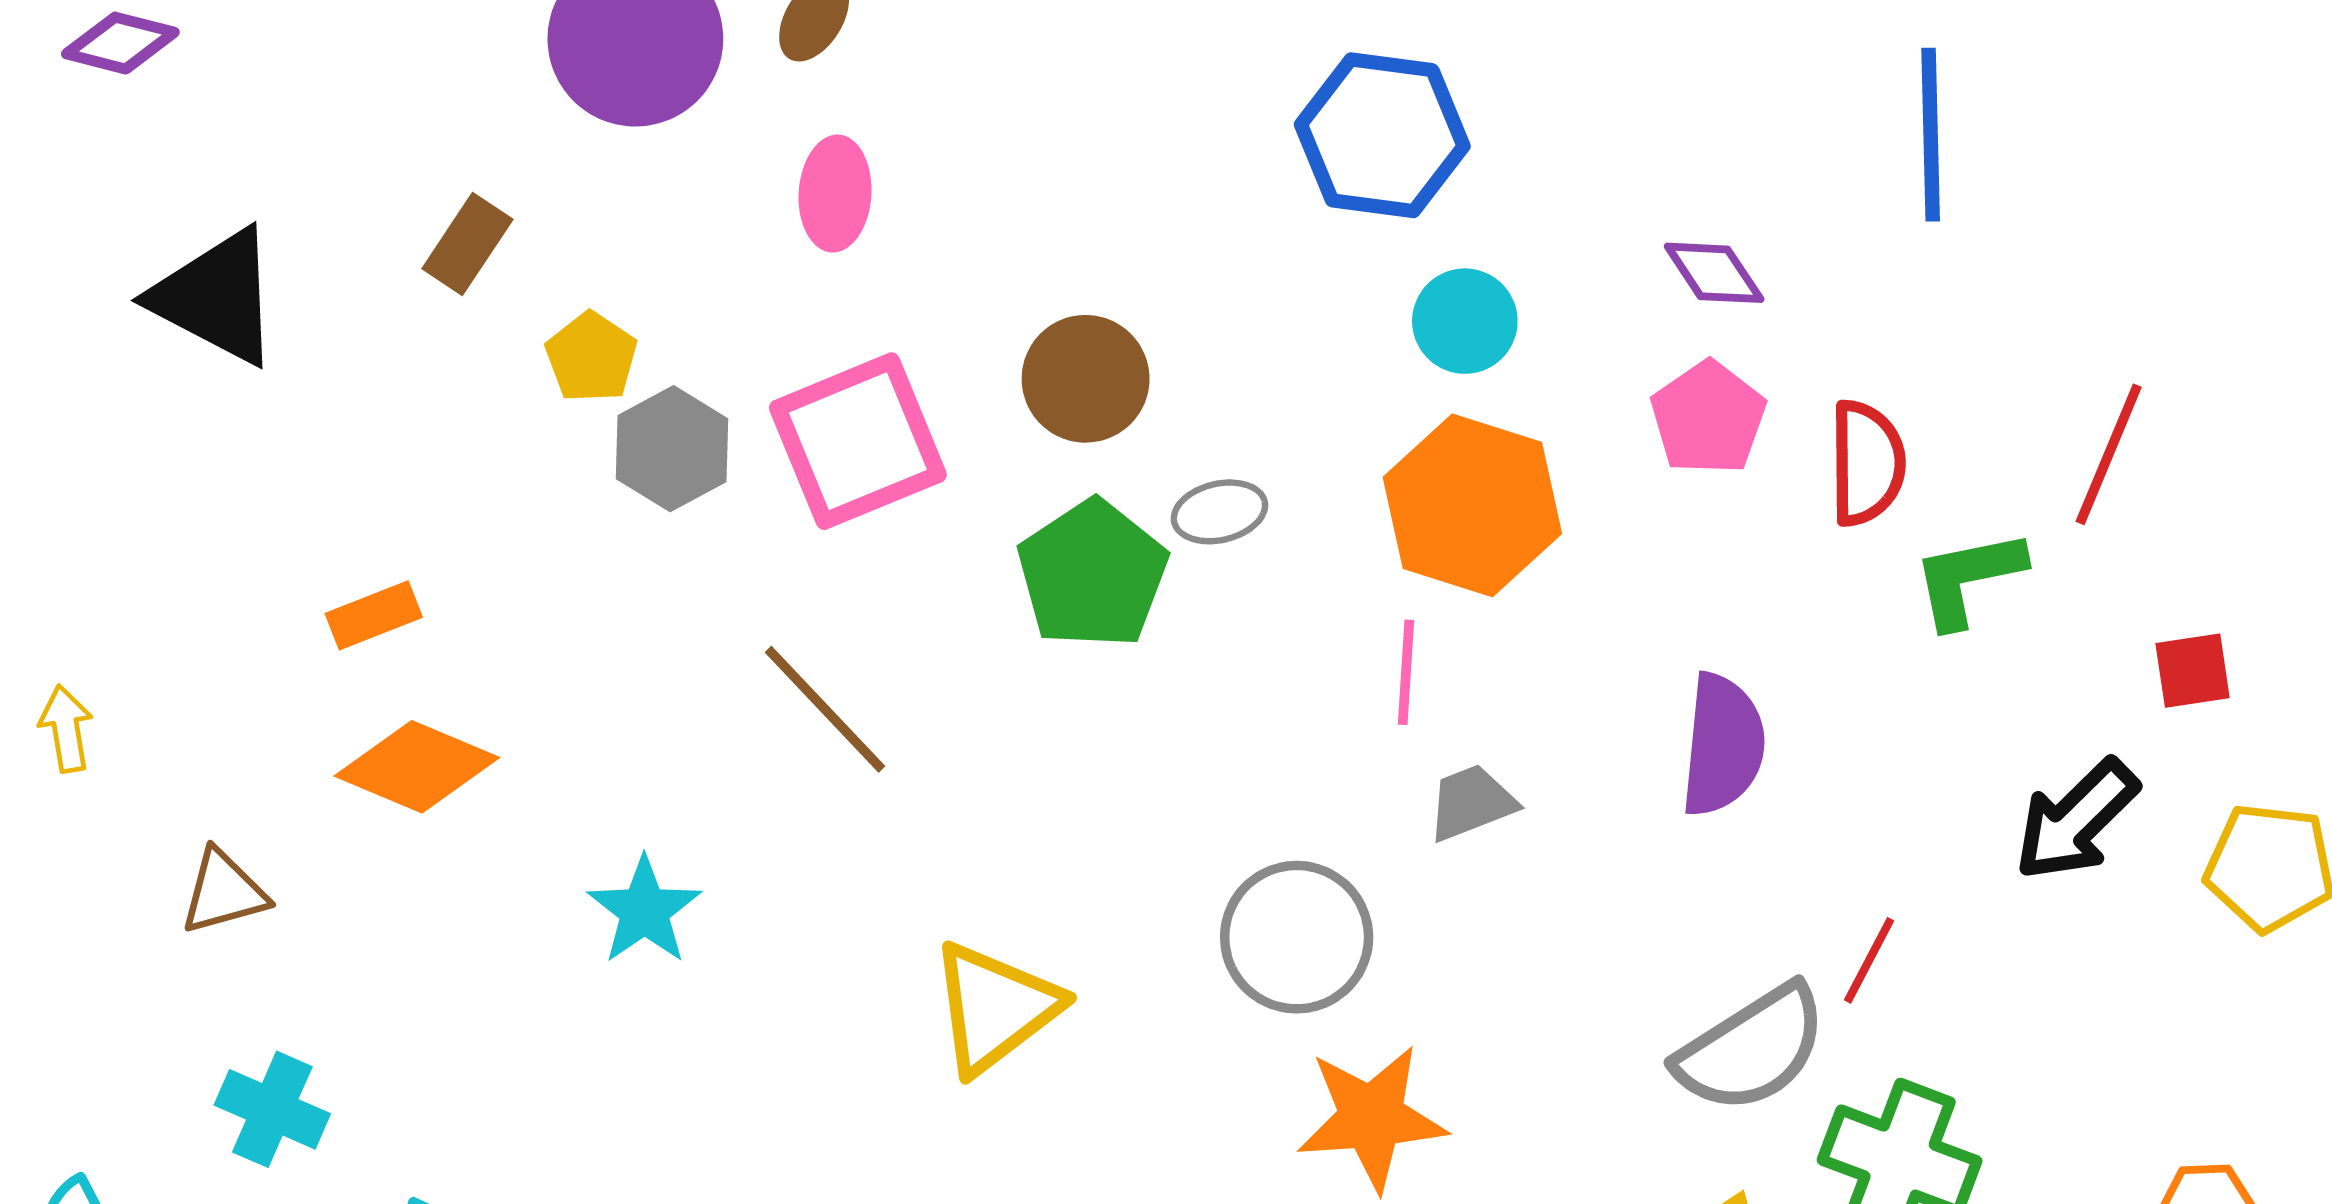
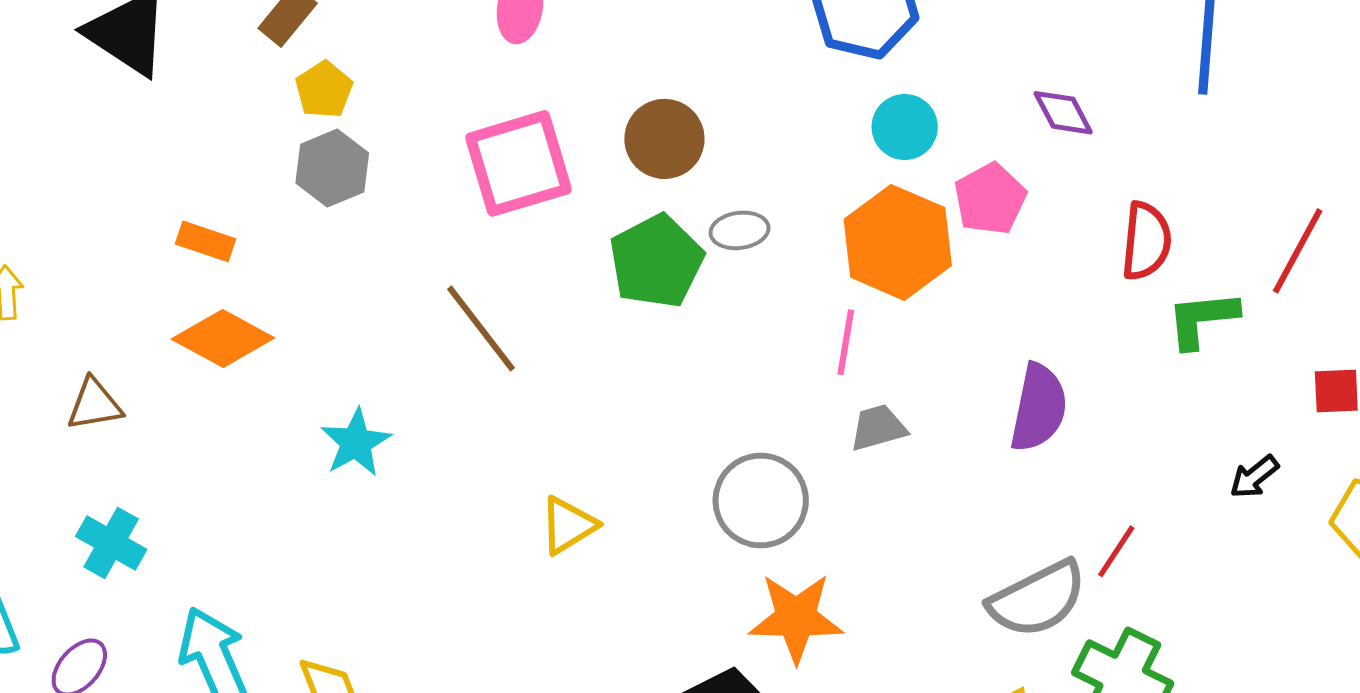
yellow pentagon: (591, 357) -> (324, 90), moved
pink pentagon: (1708, 418) -> (990, 199), moved
gray hexagon: (672, 449) -> (332, 168), moved
orange rectangle: (374, 615) -> (206, 241), turned 34
black arrow: (2076, 820) -> (1254, 477), size x0.6
yellow triangle: (995, 1008) -> (568, 525), size x0.7

